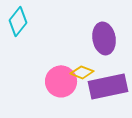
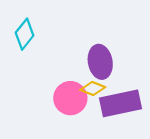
purple ellipse: (104, 38) -> (100, 62), moved

